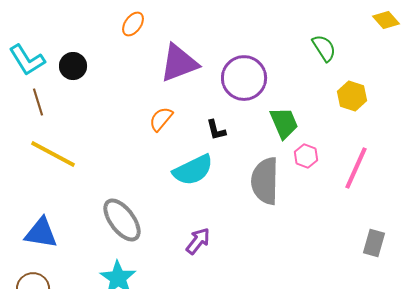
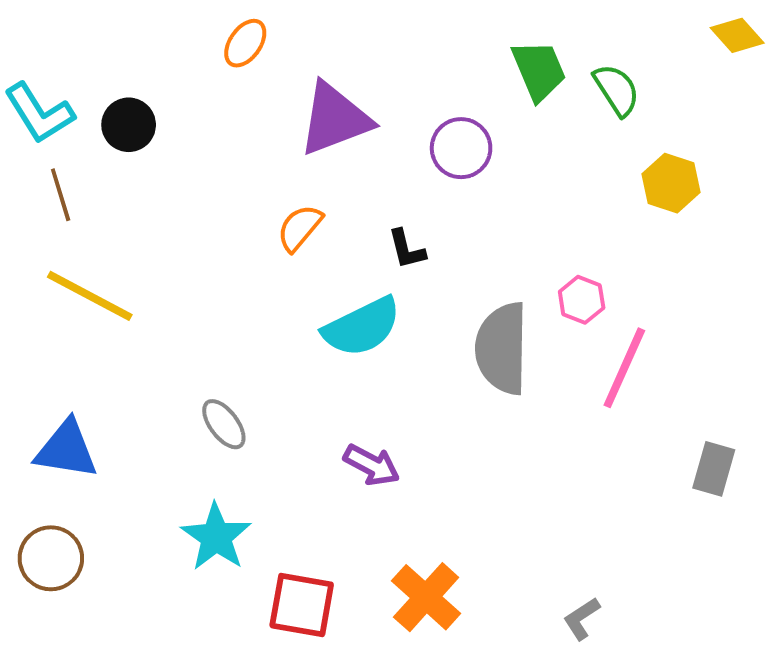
purple circle: (244, 78) -> (461, 148), size x0.7
green trapezoid: (284, 123) -> (539, 70), moved
pink line: (356, 168) -> (624, 368), moved
gray ellipse: (122, 220) -> (224, 424), size x0.6
purple arrow: (198, 241) -> (372, 465), turned 80

